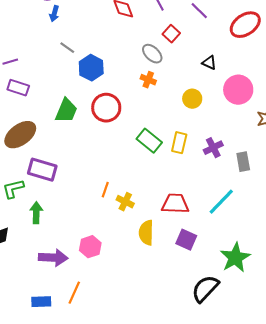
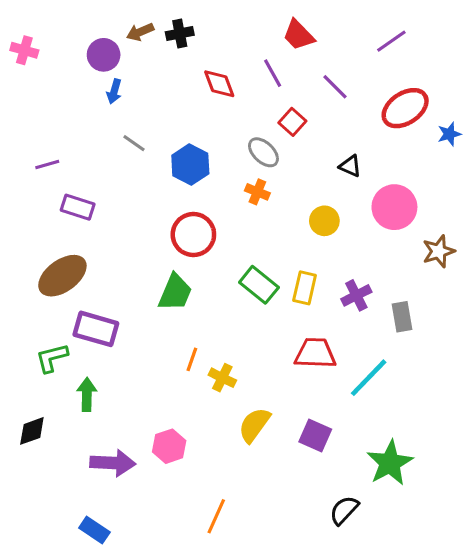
blue hexagon: (91, 68) -> (190, 164), moved
purple rectangle: (18, 88) -> (78, 207), moved
green trapezoid: (66, 111) -> (175, 292), moved
red trapezoid: (175, 204) -> (315, 353), moved
yellow semicircle: (146, 233) -> (254, 425), turned 35
black semicircle: (205, 289) -> (344, 510), size x0.7
orange line: (74, 293) -> (216, 516), moved
blue rectangle: (41, 302) -> (94, 530), turned 36

